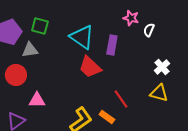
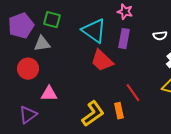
pink star: (131, 18) -> (125, 12), moved
white semicircle: (149, 30) -> (160, 36), moved, turned -120
orange rectangle: (107, 117) -> (119, 111), turned 42

